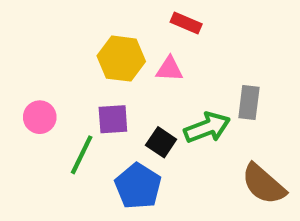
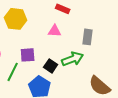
yellow hexagon: (121, 59) -> (16, 19), moved
gray rectangle: (249, 103) -> (88, 37), moved

